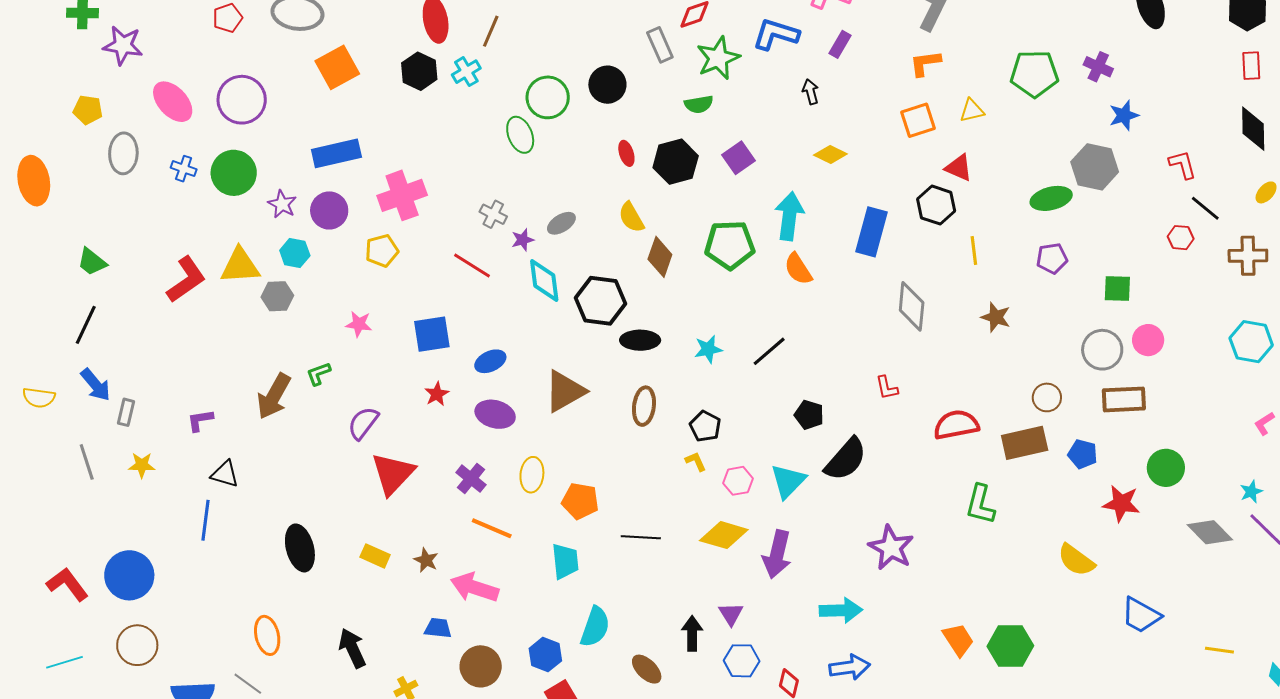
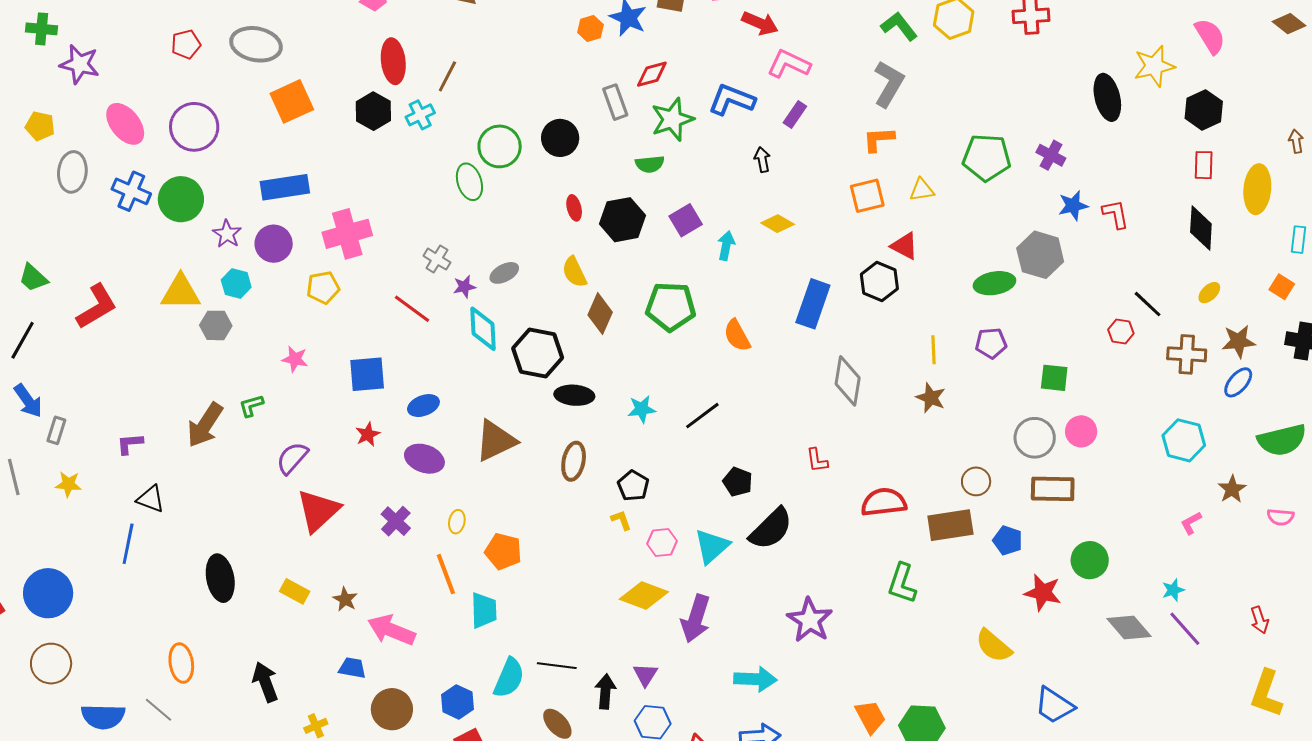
red L-shape: (1183, 165) -> (1116, 214), moved
blue cross: (184, 169) -> (131, 191), size x1.5
cyan arrow: (789, 216) -> (726, 246), moved, size x0.6
yellow line: (974, 250) -> (934, 350), moved
red L-shape: (186, 279) -> (97, 307), moved
yellow ellipse: (532, 475) -> (457, 522), size x0.7
orange line: (492, 528) -> (446, 574), moved, turned 42
black line: (641, 537) -> (557, 666), moved

